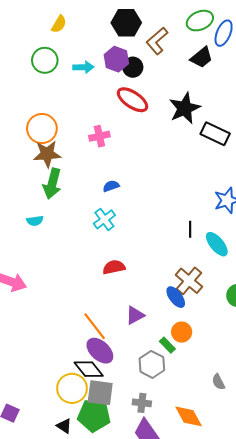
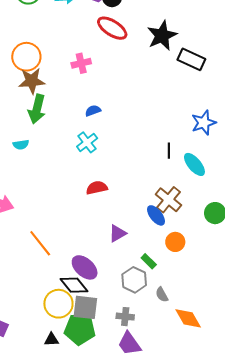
orange line: (95, 326) -> (40, 243), moved
orange circle: (182, 332) -> (175, 242), moved
gray semicircle: (218, 382) -> (162, 295), moved
orange diamond: (189, 416) -> (188, 318), moved
black triangle: (64, 426) -> (51, 340), turned -35

